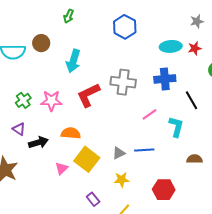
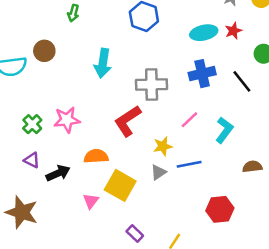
cyan arrow: (73, 61) -> (103, 63), moved
red L-shape: (88, 95) -> (128, 121), moved
black line: (191, 100) -> (242, 81), moved
cyan L-shape: (176, 127) -> (224, 130), turned 30
yellow star: (122, 180) -> (163, 146), moved

